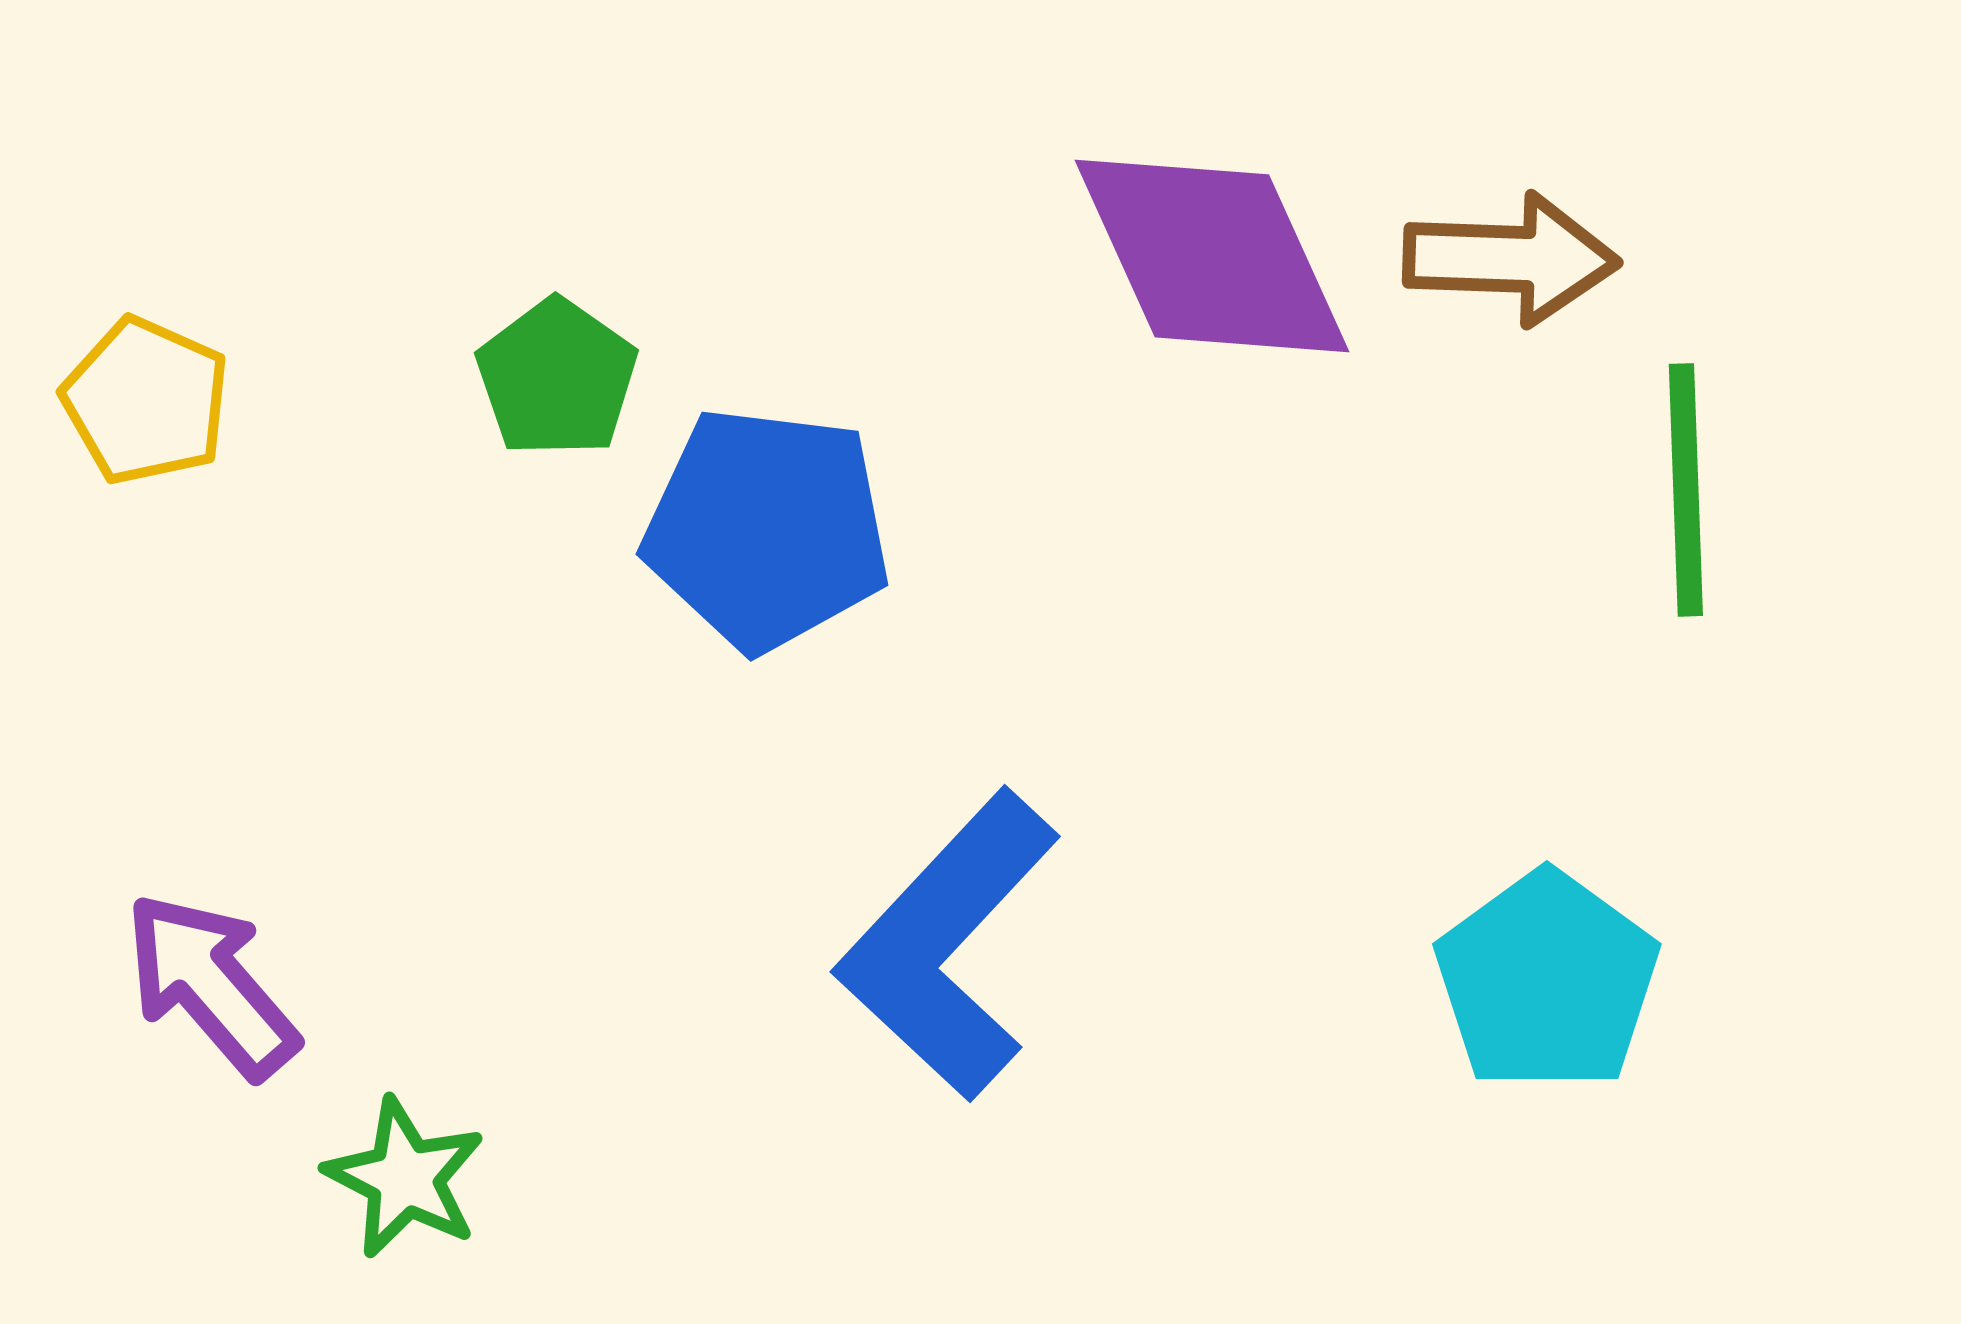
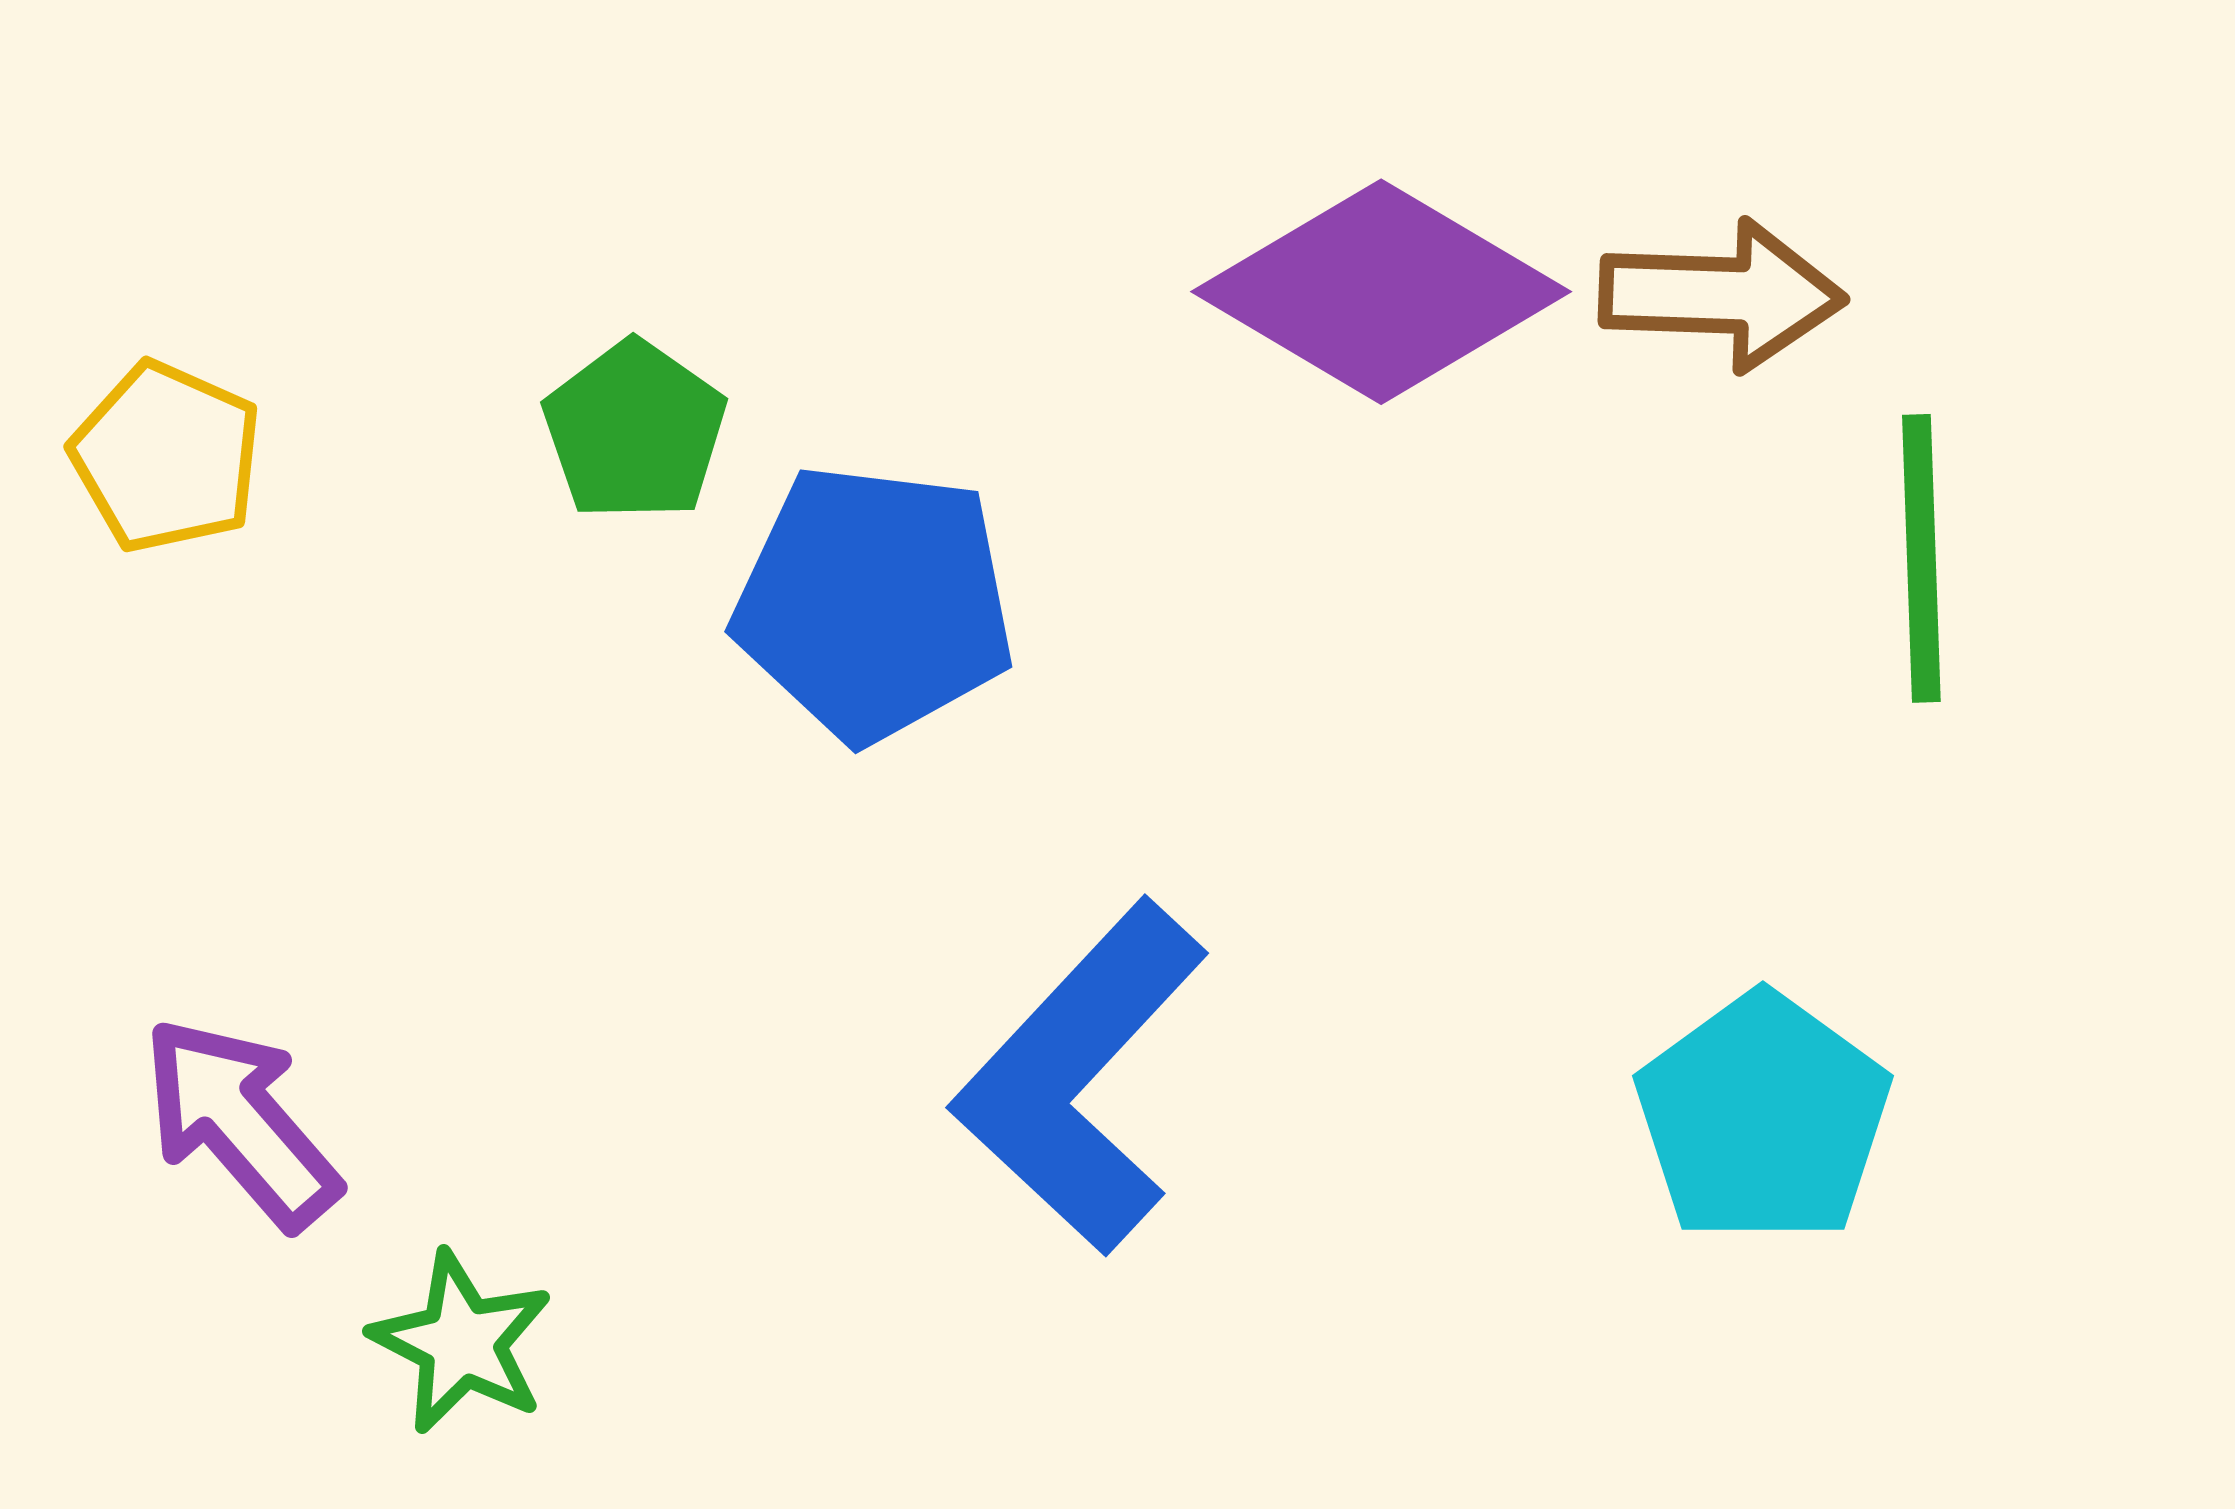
purple diamond: (1212, 256) -> (1381, 292), turned -35

